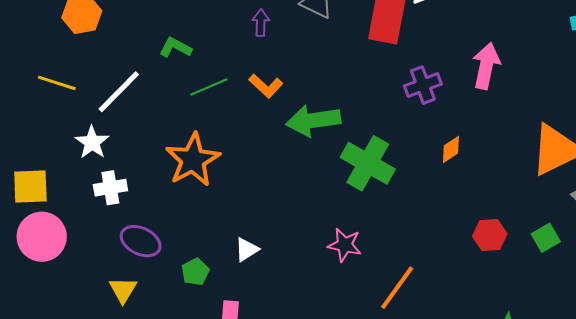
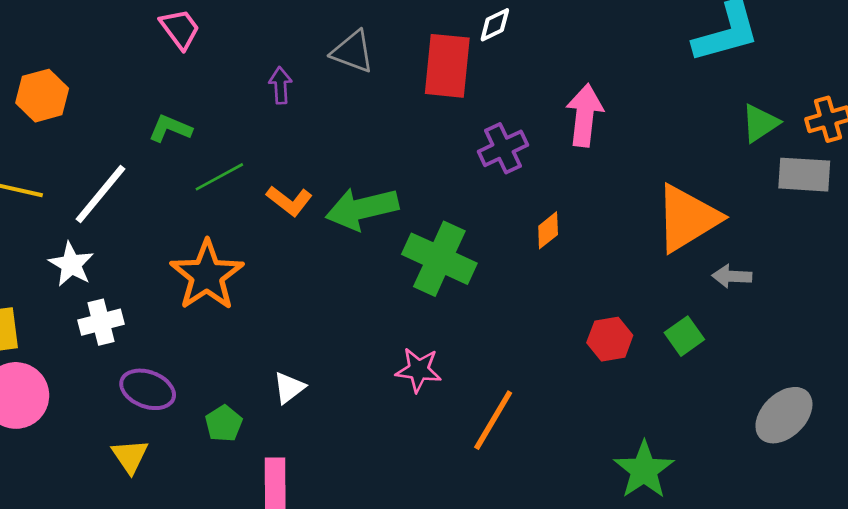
orange L-shape: (266, 86) -> (289, 201), moved

